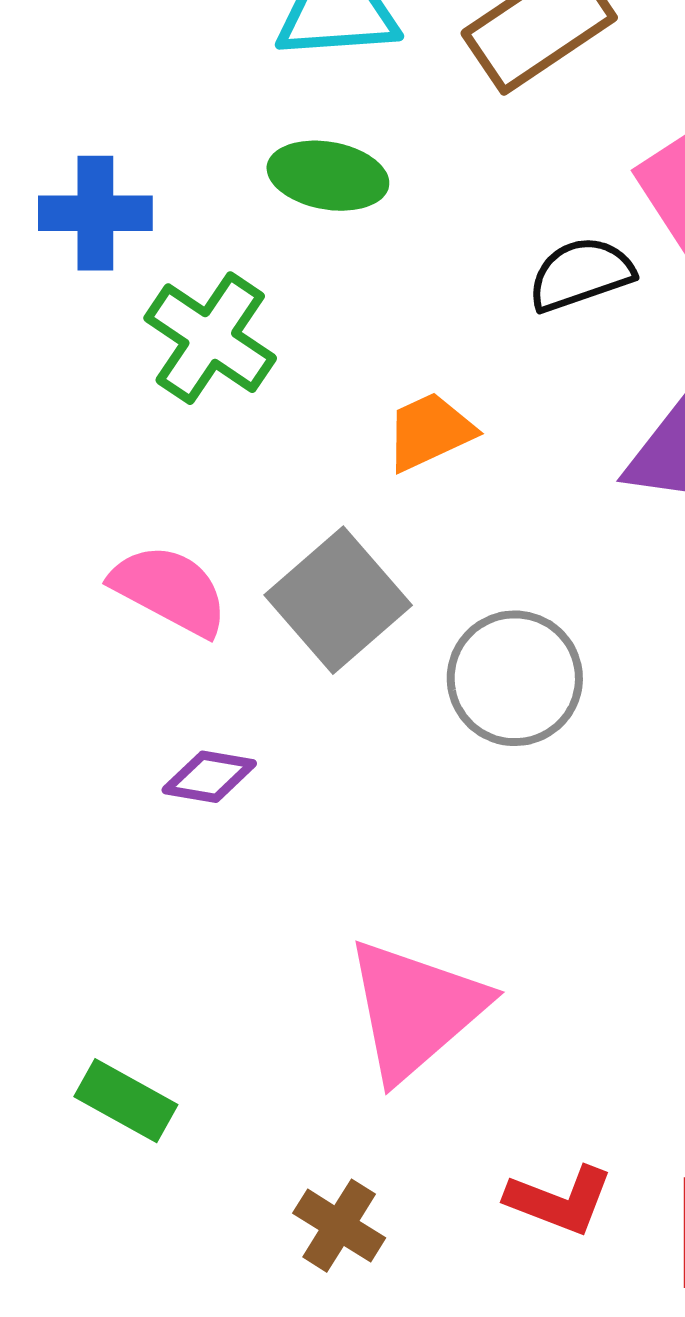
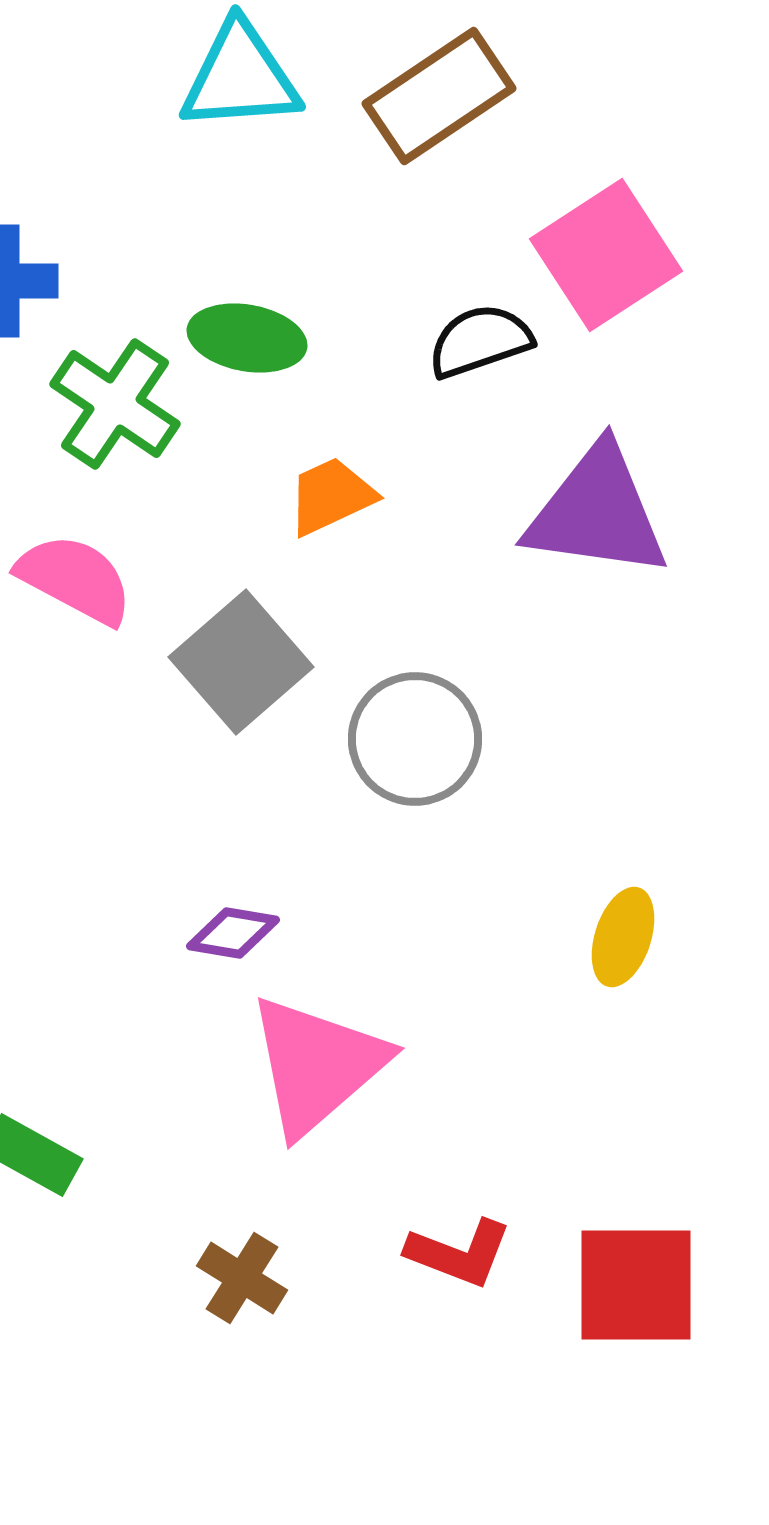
green ellipse: (328, 176) -> (247, 338), moved
pink semicircle: (170, 590) -> (75, 579), moved
purple diamond: (209, 777) -> (233, 933), moved

